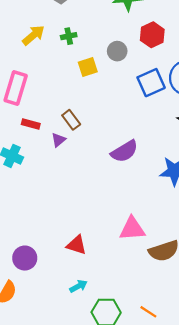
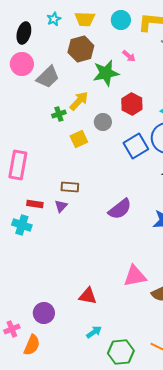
yellow arrow: (33, 35) -> (79, 101), moved
brown rectangle: (71, 120) -> (70, 187), turned -42
red rectangle: (31, 124) -> (35, 204), moved

